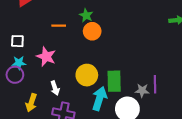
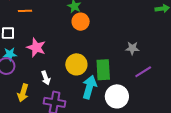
orange line: (59, 26) -> (25, 11), moved
purple line: (155, 84) -> (143, 72), turned 60
gray star: (142, 90) -> (132, 48), moved

